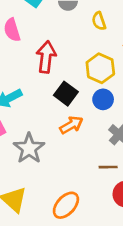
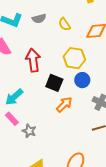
gray star: (29, 148) -> (29, 131), moved, size x0.6

